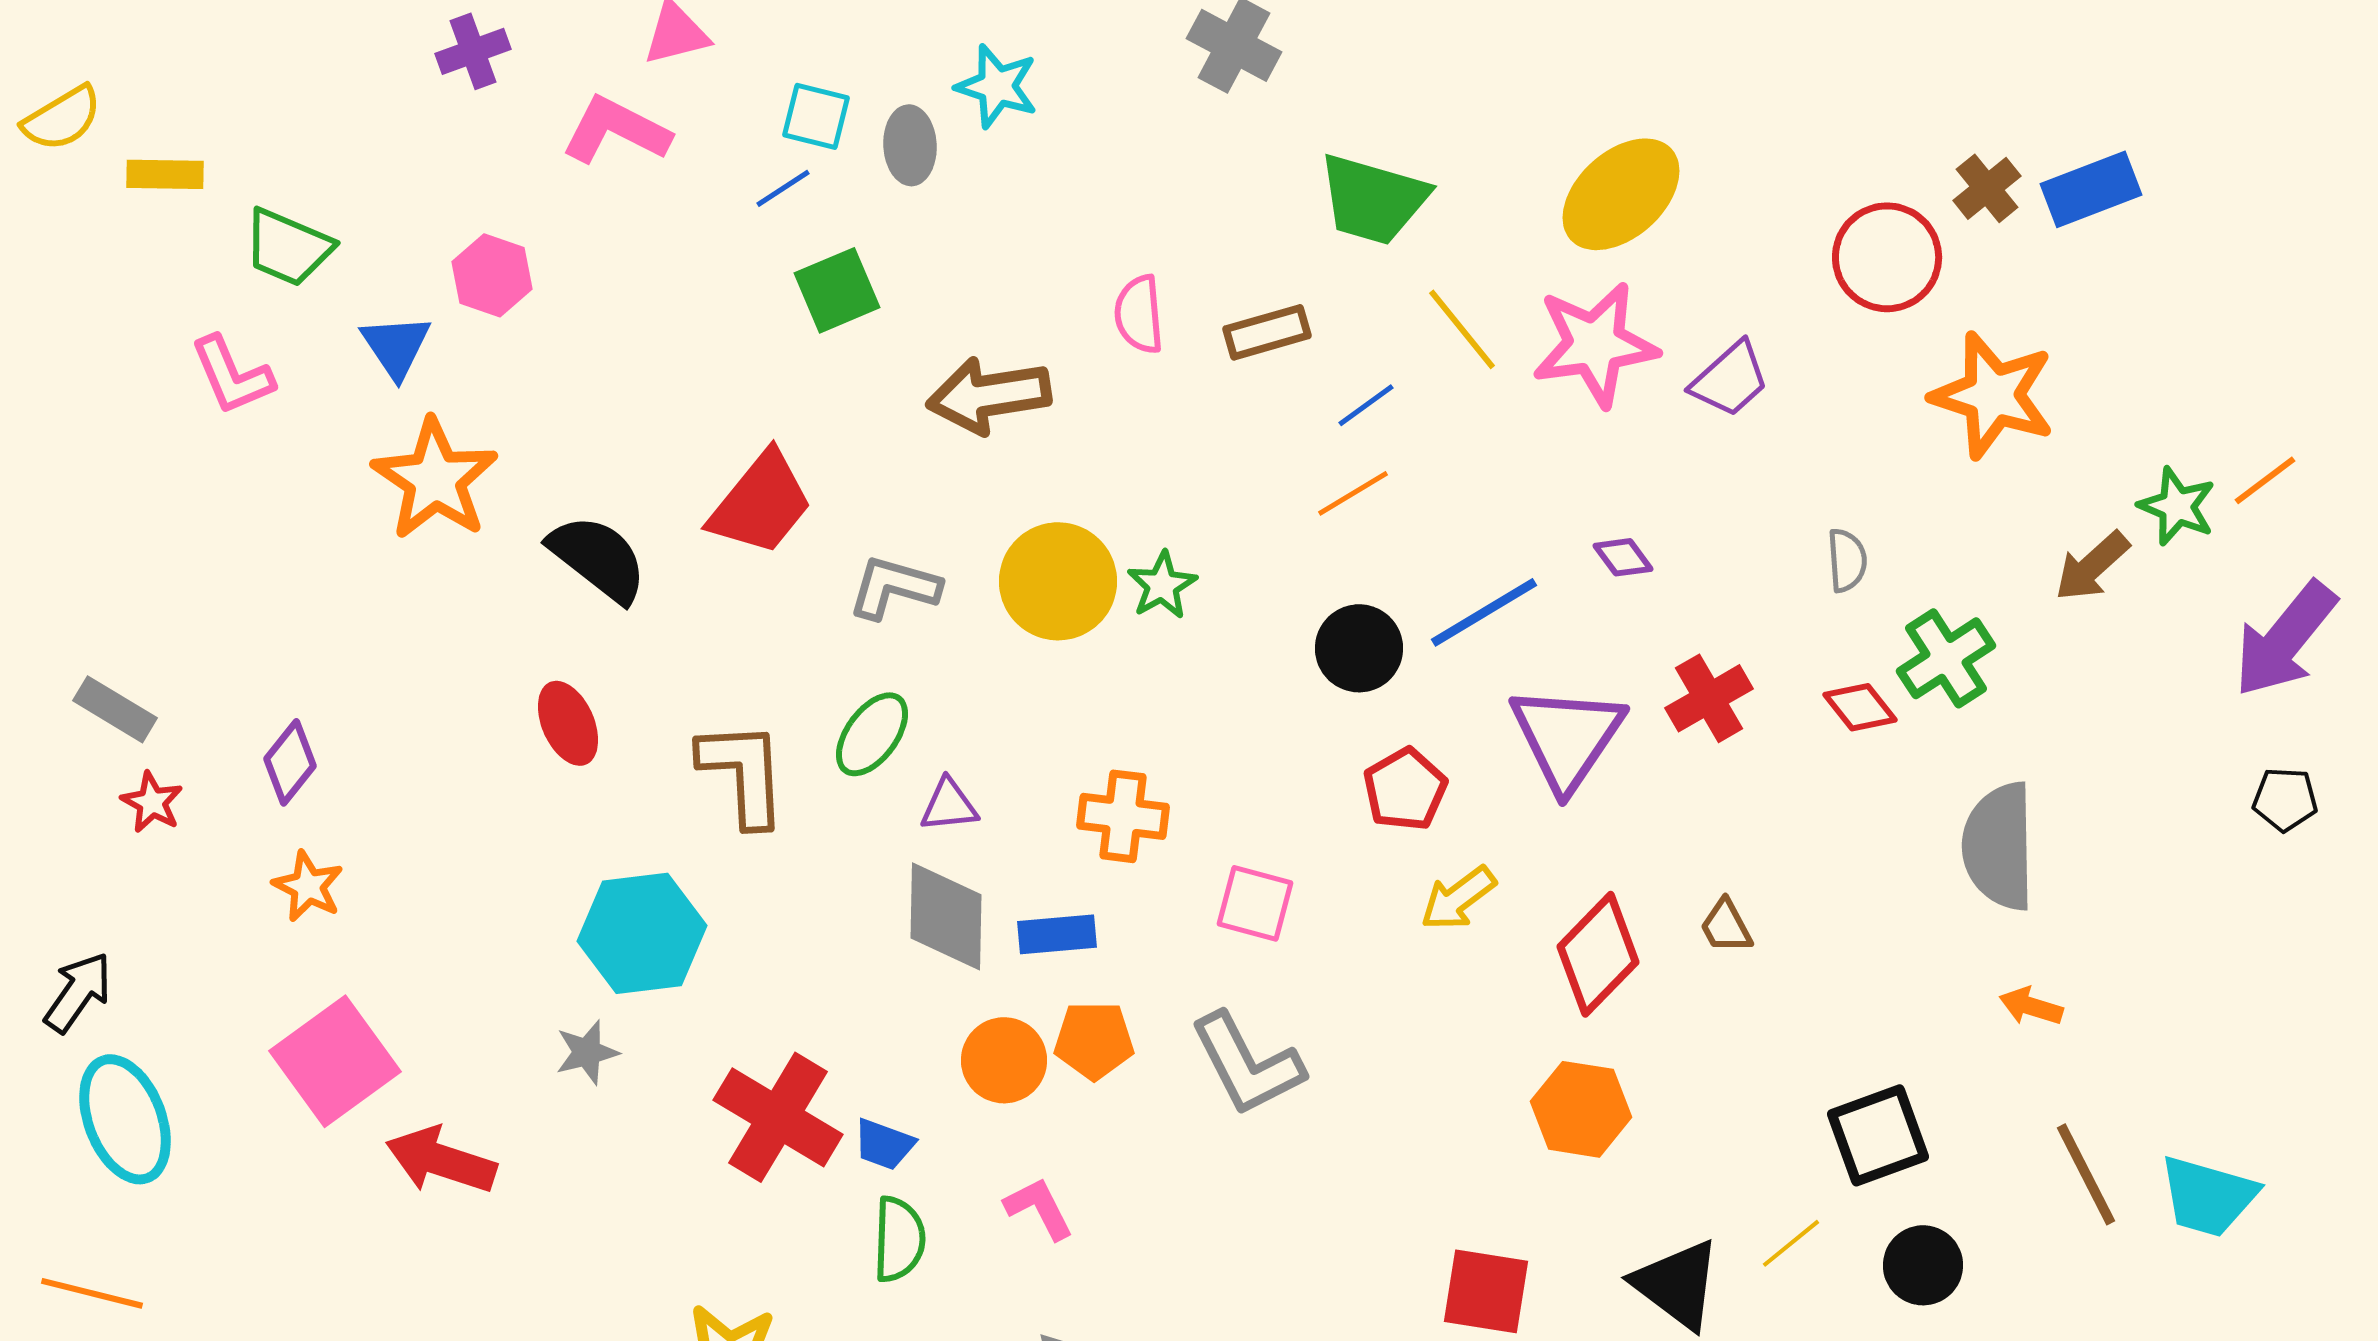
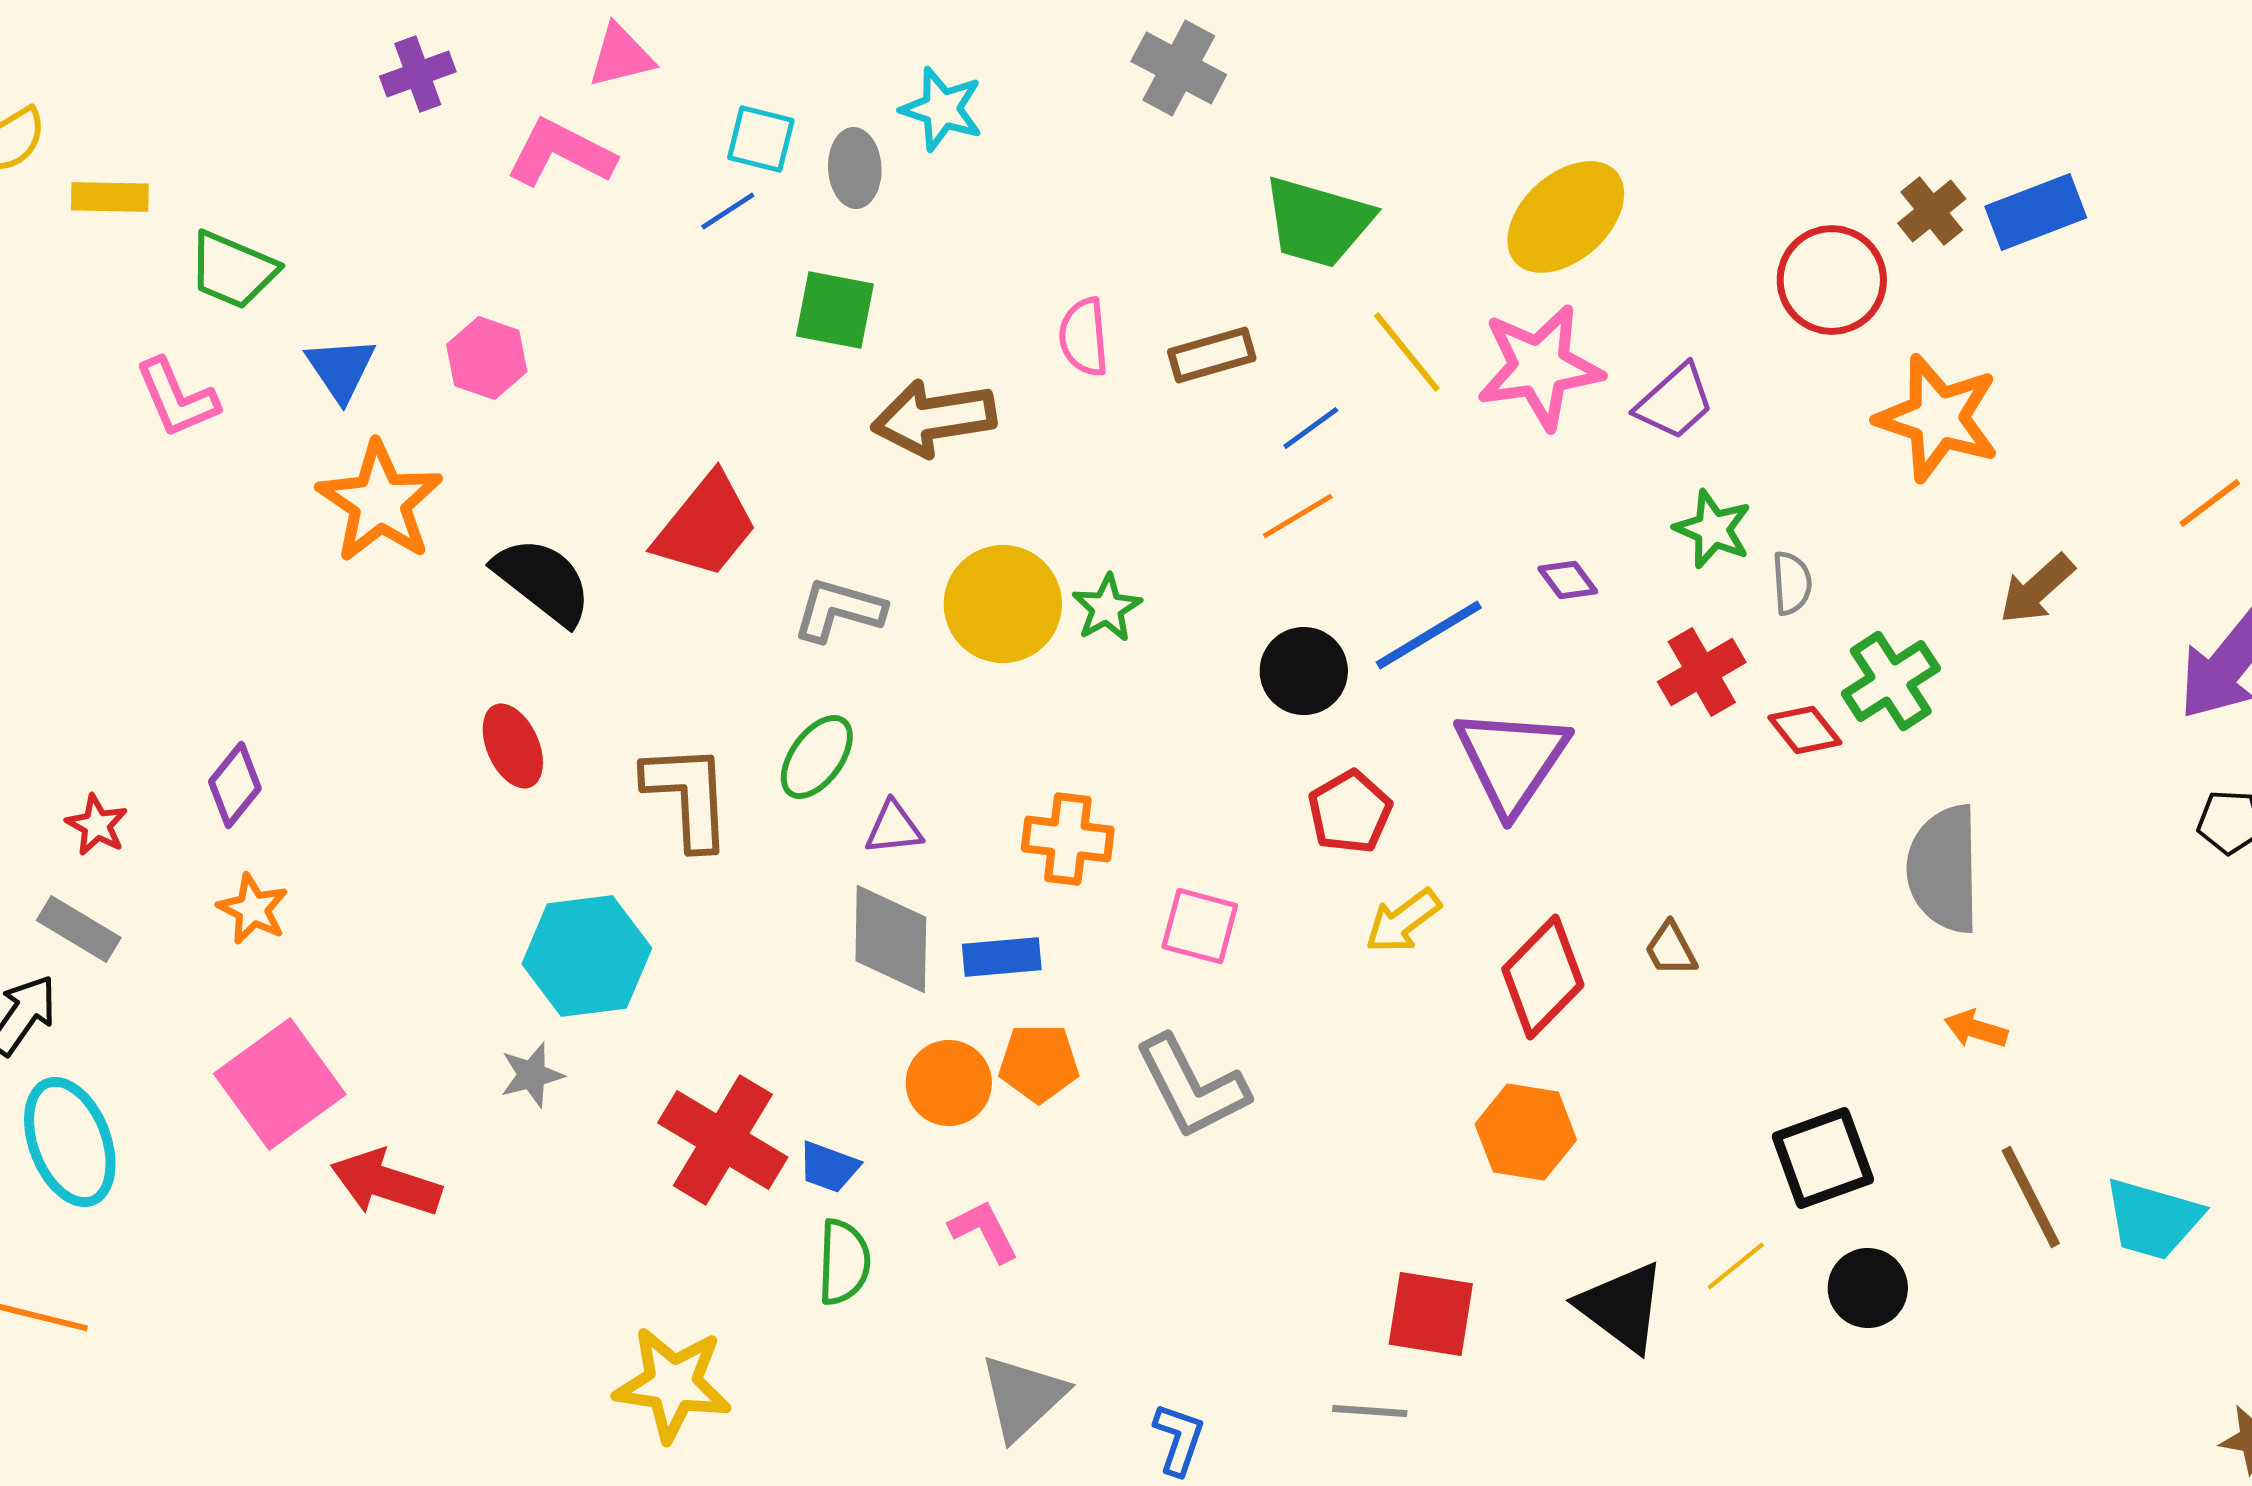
pink hexagon: (492, 275) -> (487, 358), moved
green square: (837, 290) -> (835, 310), moved, turned 34
green star: (2177, 506) -> (1713, 529), moved
red cross: (1709, 698) -> (1702, 672), moved
gray rectangle: (115, 709) -> (79, 929), moved

